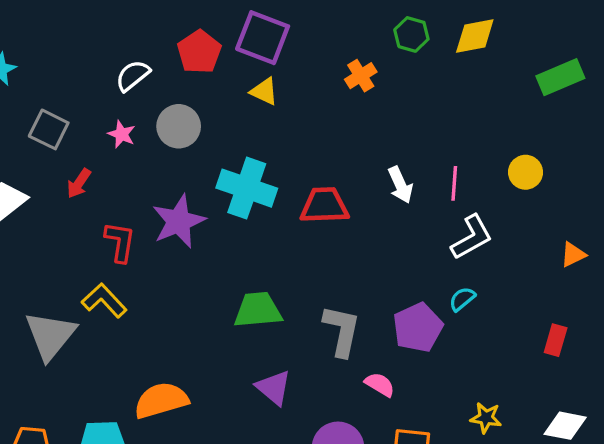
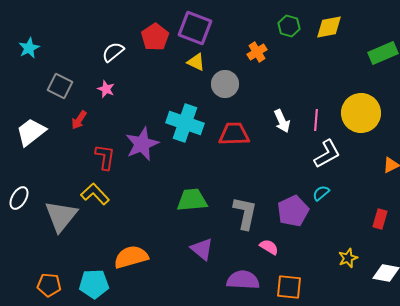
gray circle: (179, 126) -> (225, 84), moved
yellow circle: (526, 172) -> (361, 113), size x1.8
yellow star: (486, 418) -> (348, 258), moved, turned -30

